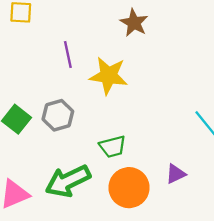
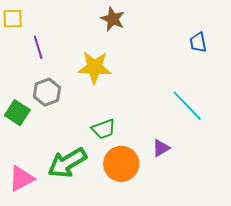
purple line: (68, 54) -> (38, 47), moved
gray hexagon: (58, 115) -> (47, 92), moved

